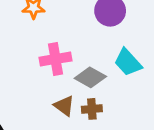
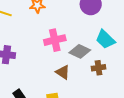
brown cross: (92, 109) -> (99, 68), moved

